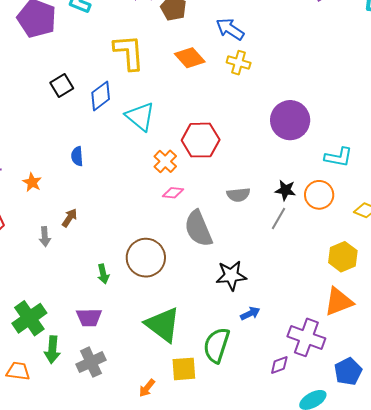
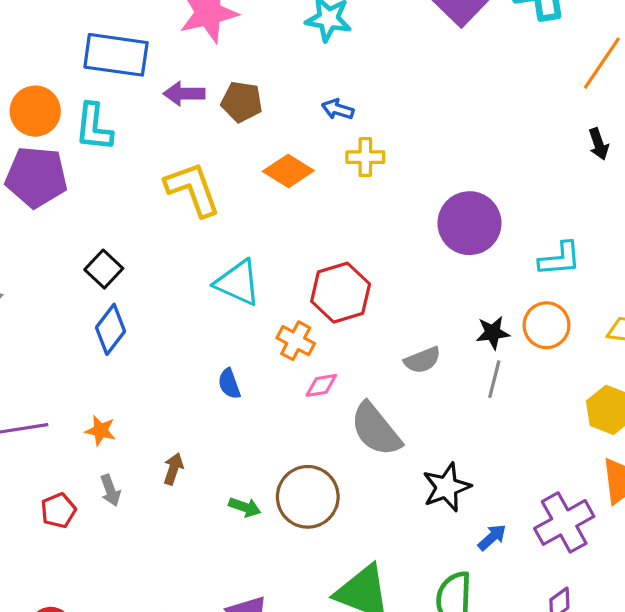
blue arrow: (230, 29) -> (338, 109), size x0.7
blue diamond: (101, 96) -> (111, 329), moved
blue semicircle: (77, 156) -> (229, 384), moved
gray arrow: (45, 237) -> (110, 490), moved
green arrow: (103, 274) -> (245, 507), moved, turned -42
purple cross: (306, 337) -> (564, 522), moved, turned -33

